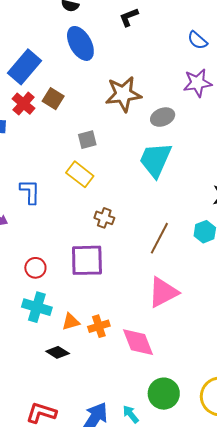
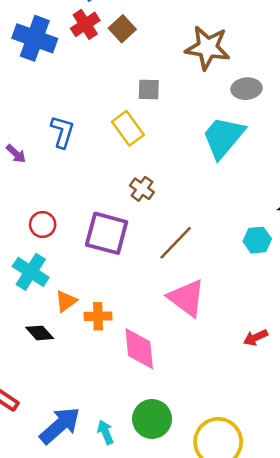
brown line: (159, 238) -> (176, 243), moved
pink triangle: (163, 292) -> (186, 298), turned 48
orange triangle: (71, 322) -> (66, 301), turned -36

